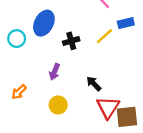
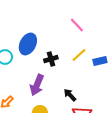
blue rectangle: (126, 23) -> (100, 61), moved
purple arrow: (55, 72) -> (37, 85), size x1.5

